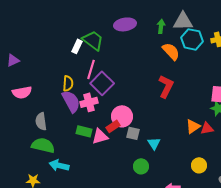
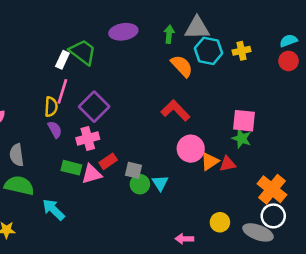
pink line: (91, 69) -> (62, 91), moved
red L-shape: (166, 86) -> (175, 111), turned -70
purple semicircle: (71, 101) -> (55, 130), size x0.6
pink cross: (89, 102) -> (88, 138), moved
pink circle: (122, 116) -> (191, 149), moved
cyan arrow: (59, 165) -> (54, 210), moved, turned 30
yellow circle: (199, 165) -> (220, 222), moved
green circle: (141, 166) -> (140, 184), moved

